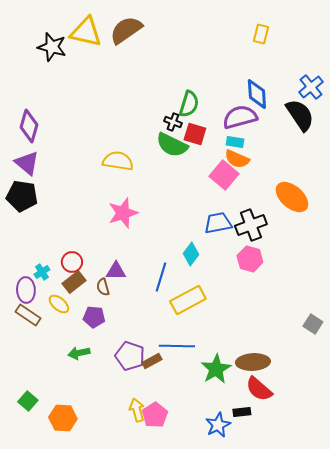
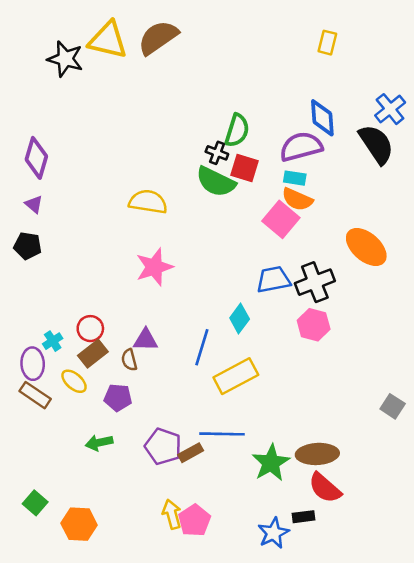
purple triangle: (27, 163) -> (34, 204), size x0.6
black pentagon: (22, 196) -> (28, 246), size x0.7

